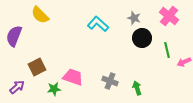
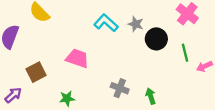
gray star: (134, 18) -> (136, 24), moved
pink trapezoid: (73, 77) -> (77, 58), moved
green star: (54, 89) -> (67, 98), moved

